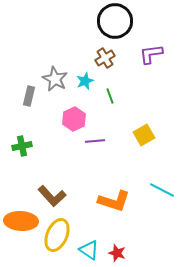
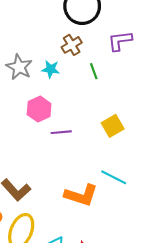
cyan star: (85, 81) -> (51, 69), turned 30
green line: (110, 96) -> (94, 71), moved
cyan line: (162, 190) -> (114, 177), moved

